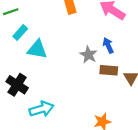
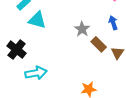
blue arrow: (108, 45) -> (113, 23), moved
brown rectangle: (109, 70) -> (99, 44), turned 35

